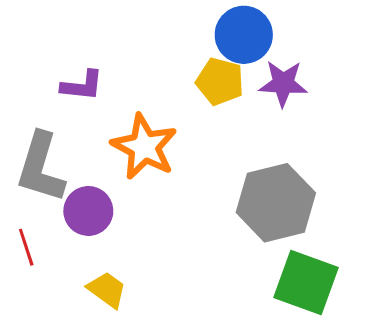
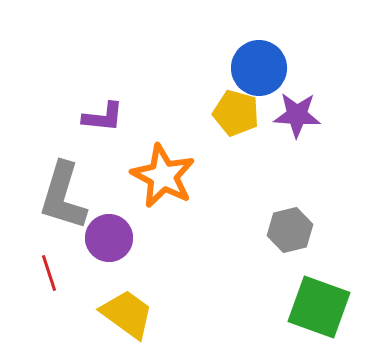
gray hexagon: (276, 203) -> (290, 230), size x0.6
yellow trapezoid: (107, 290) -> (127, 314), size x1.4

